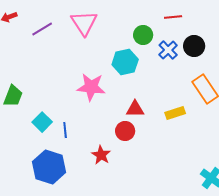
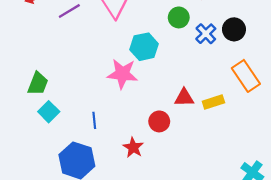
cyan hexagon: (125, 62) -> (144, 47), moved
red triangle: (135, 109) -> (184, 98), moved
cyan square: (42, 122) -> (49, 112), moved

